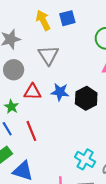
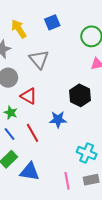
yellow arrow: (43, 20) -> (19, 29), moved
red triangle: (33, 92) -> (29, 96), turned 36
blue star: (60, 92) -> (58, 119), moved

